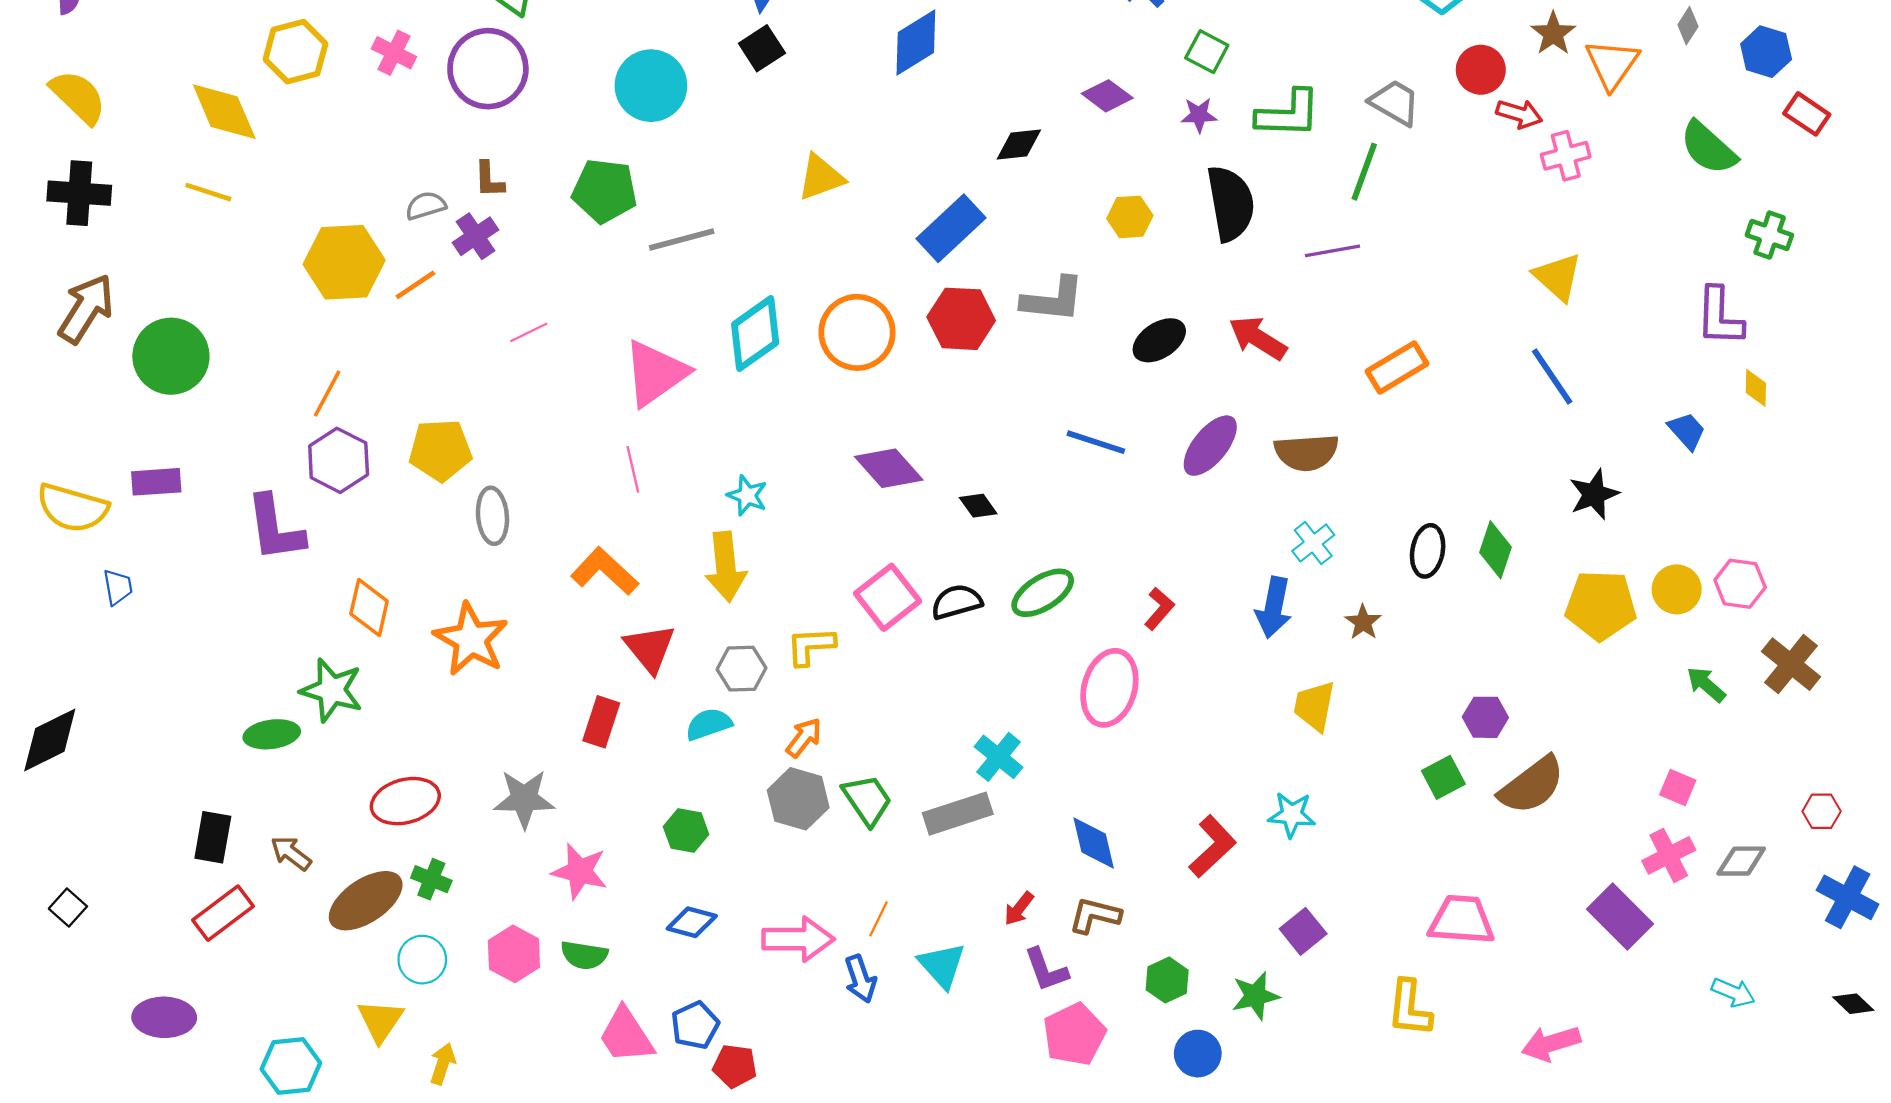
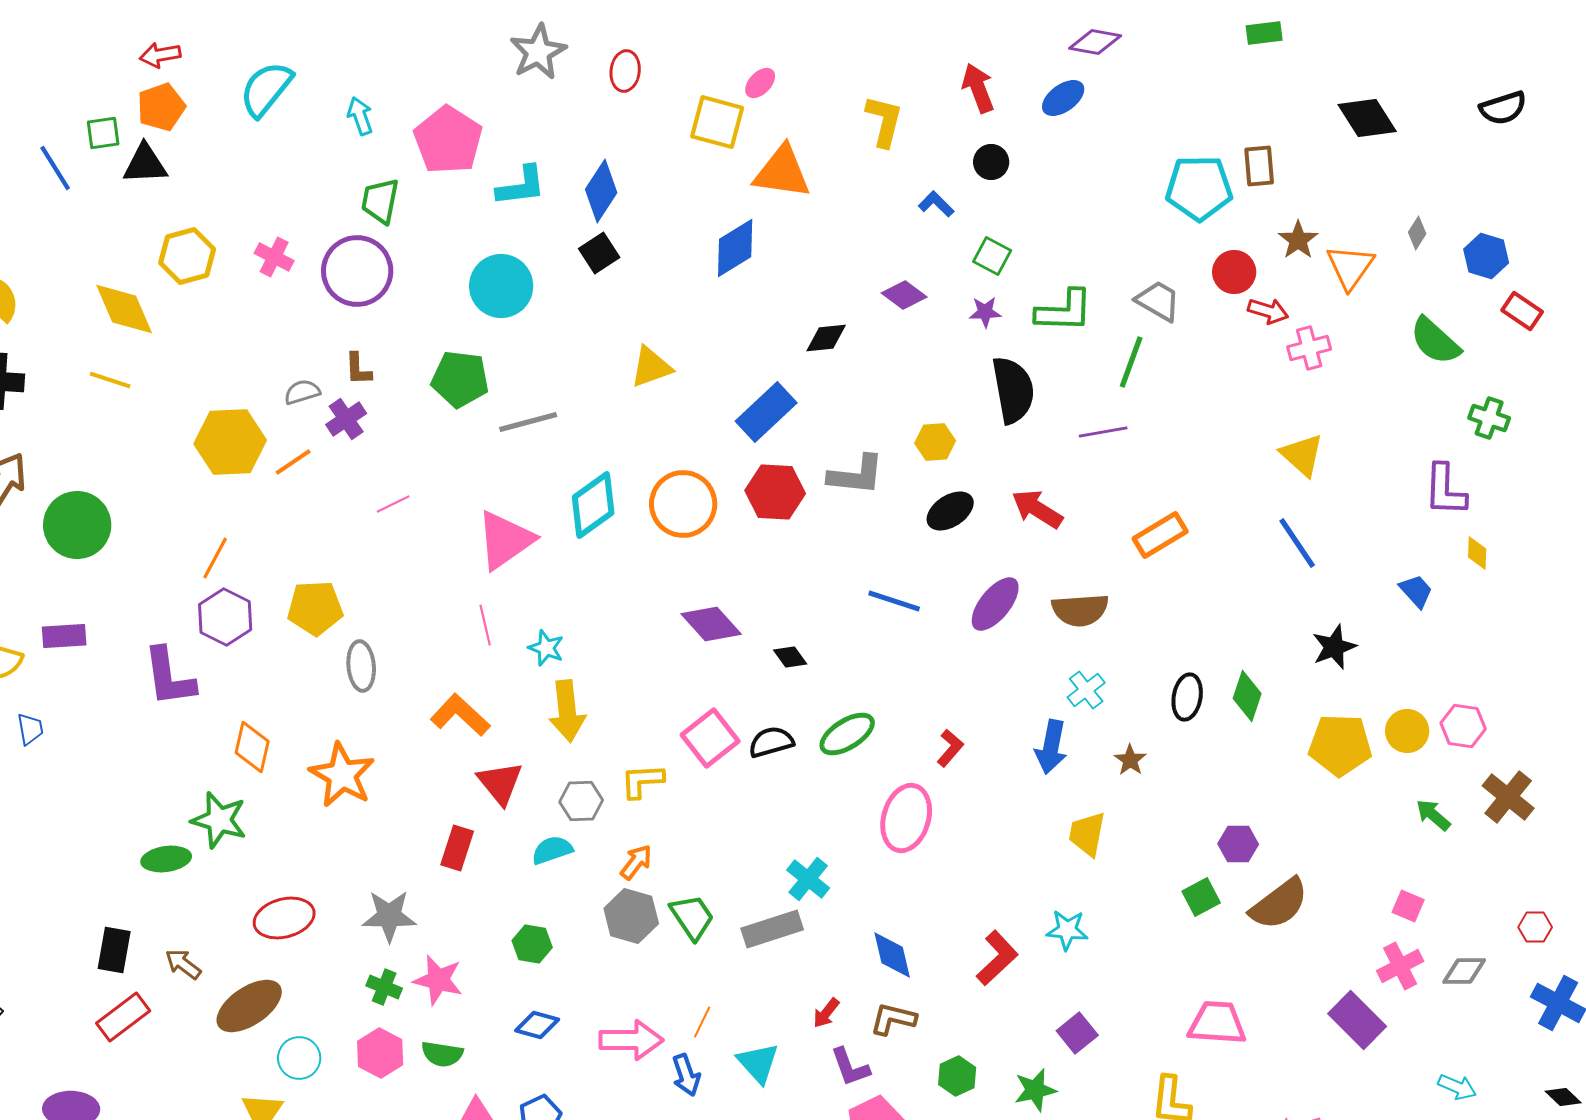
yellow hexagon: (1130, 217) -> (935, 442), moved
cyan star: (747, 495) -> (546, 648), moved
green cross: (431, 879) -> (384, 987), moved

